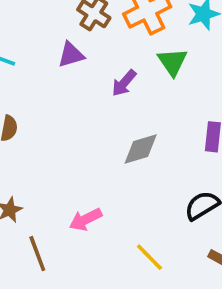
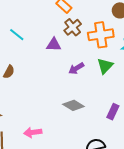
gray diamond: (141, 149) -> (73, 105), turned 30

